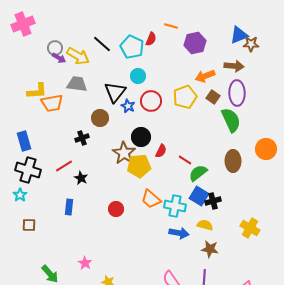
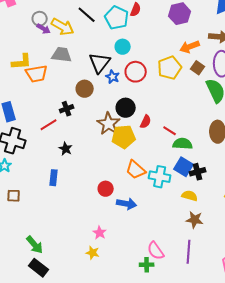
red line: (64, 166) -> (49, 125), moved
green semicircle: (198, 173) -> (183, 144), turned 42
red circle: (116, 209) -> (106, 189), moved
blue arrow: (179, 233) -> (127, 204), moved
pink star: (85, 263) -> (100, 233), moved

